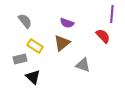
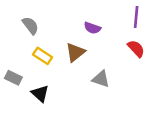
purple semicircle: (67, 23) -> (92, 28), moved
red semicircle: (103, 36) -> (136, 49), moved
gray rectangle: (20, 59) -> (13, 78), moved, turned 40

